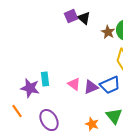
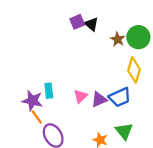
pink triangle: (74, 84) -> (80, 96), turned 40
orange line: (17, 111) -> (37, 117), moved

